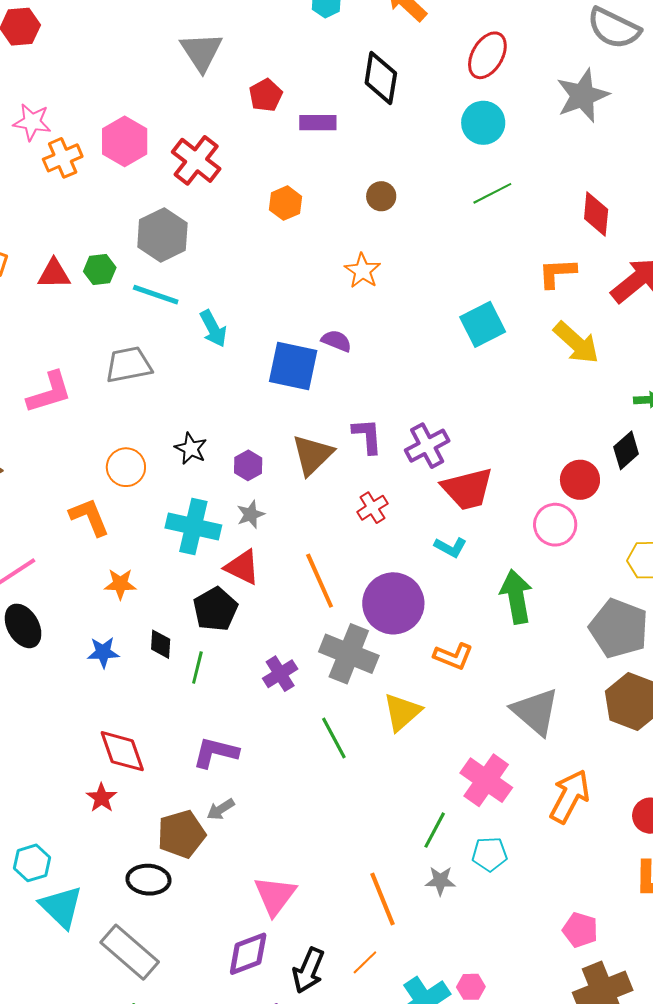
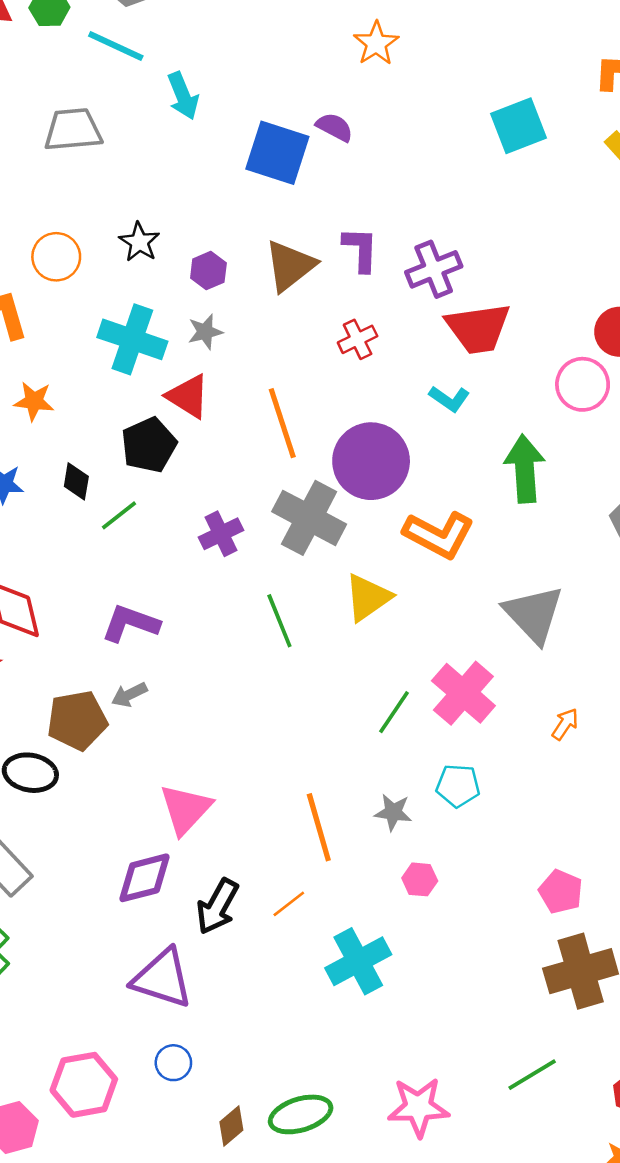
orange L-shape: (453, 656) -> (439, 535), size x1.4
green line: (197, 668) -> (119, 515), turned 32
orange arrow: (570, 796) -> (565, 724), size x0.5
green line: (435, 830) -> (394, 712), moved
pink hexagon: (471, 987) -> (420, 879), moved

